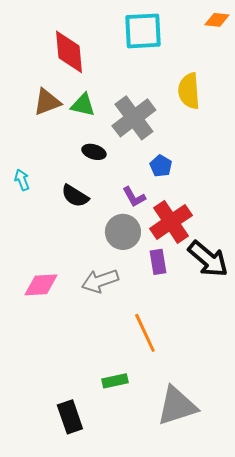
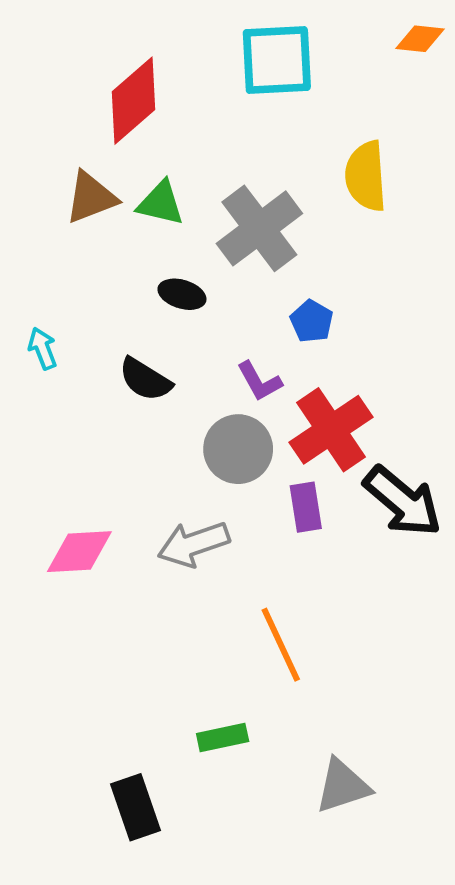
red diamond: (69, 52) -> (134, 101), turned 54
gray triangle: (177, 406) -> (343, 786), size x0.7

